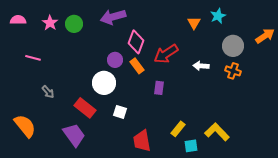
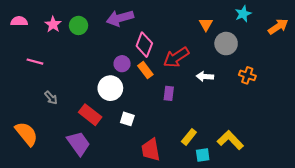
cyan star: (218, 16) -> (243, 14), moved
orange arrow: (265, 36) -> (278, 27), moved
gray circle: (233, 46) -> (226, 44), moved
white arrow: (201, 66) -> (205, 76), moved

